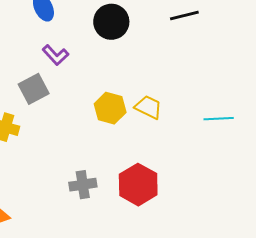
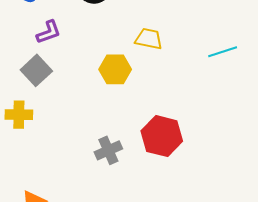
purple L-shape: (55, 55) -> (49, 32), turned -52
yellow trapezoid: (148, 107) -> (149, 39), moved

